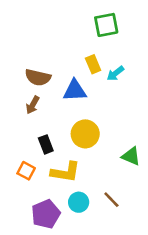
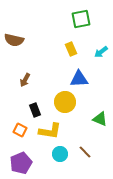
cyan arrow: (115, 74) -> (101, 52), moved
brown semicircle: (38, 77) -> (14, 40), moved
blue triangle: (75, 91) -> (79, 79), moved
purple pentagon: (46, 214) -> (21, 163), moved

